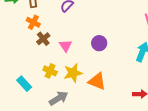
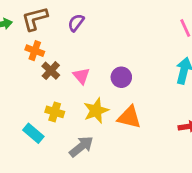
purple circle: (99, 43) -> (121, 77), moved
yellow cross: (50, 71) -> (55, 112), moved

